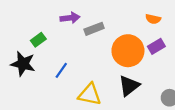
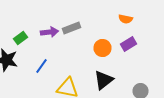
purple arrow: (70, 18) -> (50, 32), moved
orange circle: (128, 51) -> (102, 48), size x0.6

